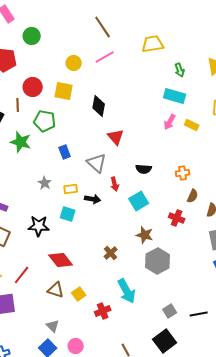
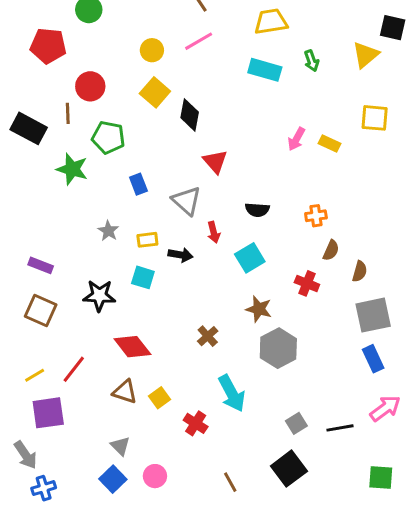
yellow square: (64, 91) -> (155, 92), moved, turned 30
cyan rectangle: (175, 96) -> (265, 70), moved
red cross: (103, 311) -> (196, 423), turned -35

